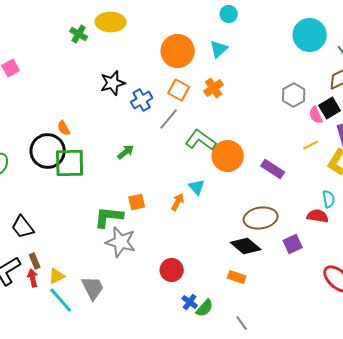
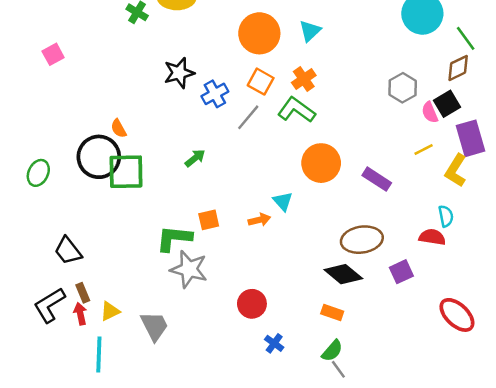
green L-shape: (201, 140) -> (296, 110), moved
orange arrow: (178, 202) -> (259, 220), turned 48
cyan line: (61, 300) -> (99, 354), moved, turned 44
green semicircle: (205, 308) -> (332, 351), moved

